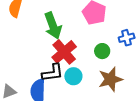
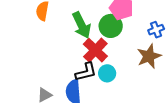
green circle: (102, 51) -> (111, 26), moved, size x1.5
brown star: (110, 79) -> (149, 56), moved

